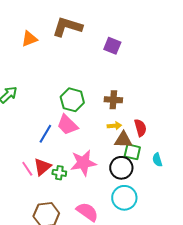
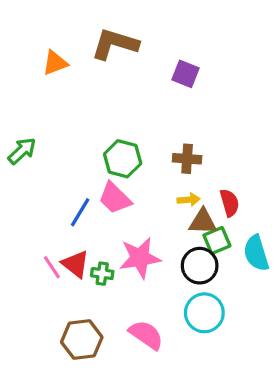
green square: (132, 152) -> (217, 241), turned -36
cyan semicircle: (157, 160) -> (256, 253), size x1.6
red triangle: (42, 167) -> (75, 264), turned -42

